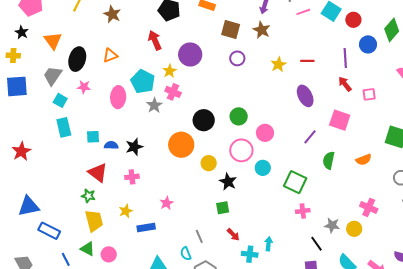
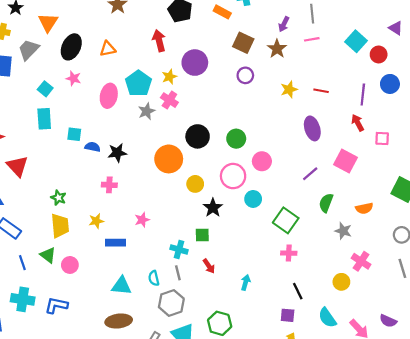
pink line: (303, 12) -> (312, 39), moved
gray trapezoid: (53, 76) -> (29, 50), moved
red triangle: (98, 173) -> (17, 166), moved
gray star: (332, 225) -> (343, 231), moved
gray line: (199, 236) -> (178, 273), moved
cyan cross: (250, 254) -> (179, 250), moved

